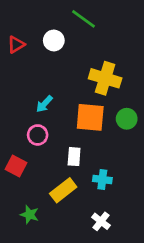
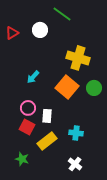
orange square: (90, 117) -> (67, 87), turned 35
pink circle: (38, 135) -> (28, 108), moved
white rectangle: (74, 157) -> (47, 116), moved
red square: (16, 166) -> (27, 127), moved

